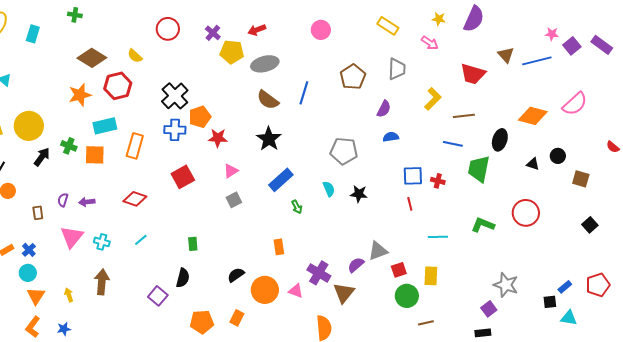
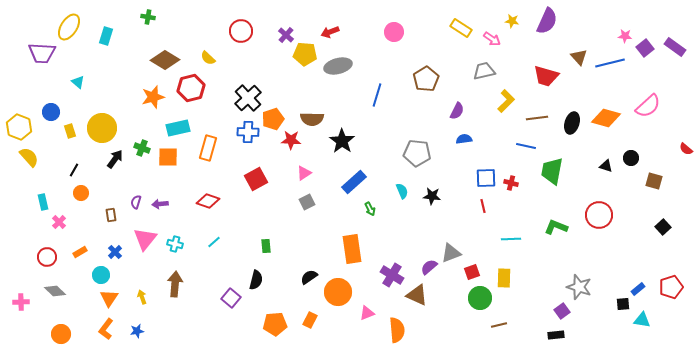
pink arrow: (430, 43) -> (492, 39), moved
gray trapezoid: (397, 69) -> (484, 71), moved, turned -105
brown semicircle: (268, 100) -> (312, 119), moved, turned -35
black ellipse: (500, 140) -> (572, 123), moved
orange rectangle: (279, 247) -> (352, 249), size x1.8
blue cross: (29, 250) -> (115, 252), moved
pink triangle: (296, 291) -> (367, 313), moved, turned -42
brown triangle: (344, 293) -> (417, 295), turned -45

